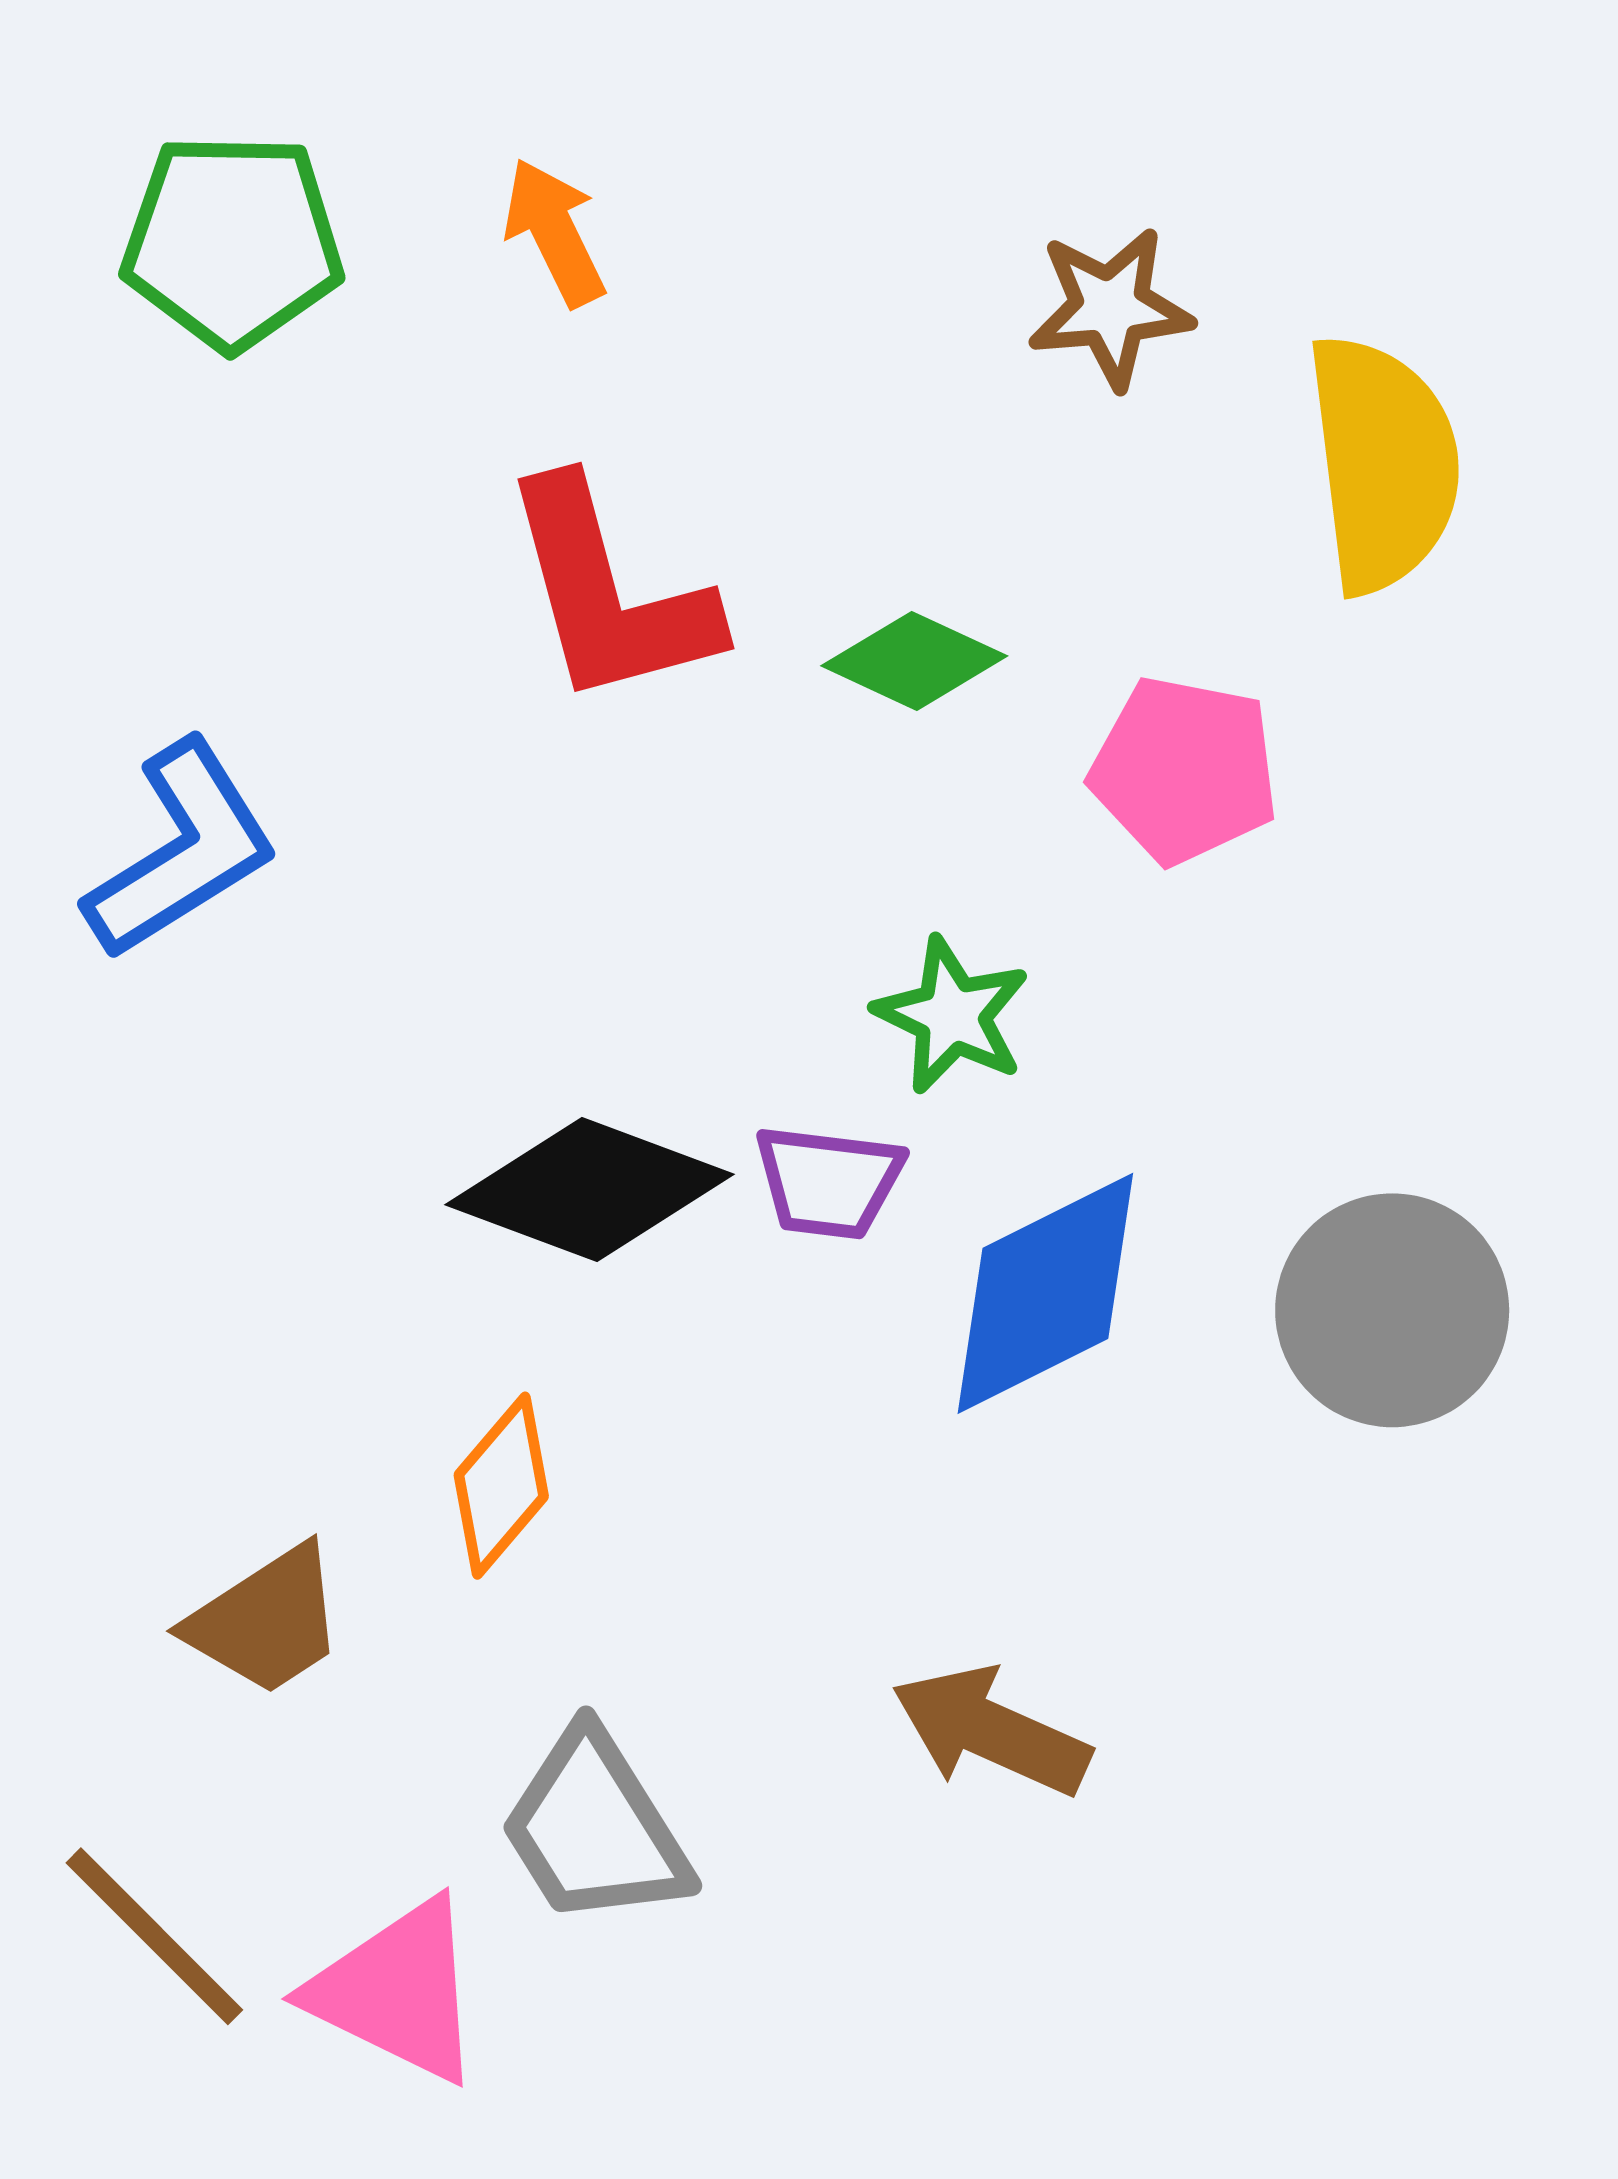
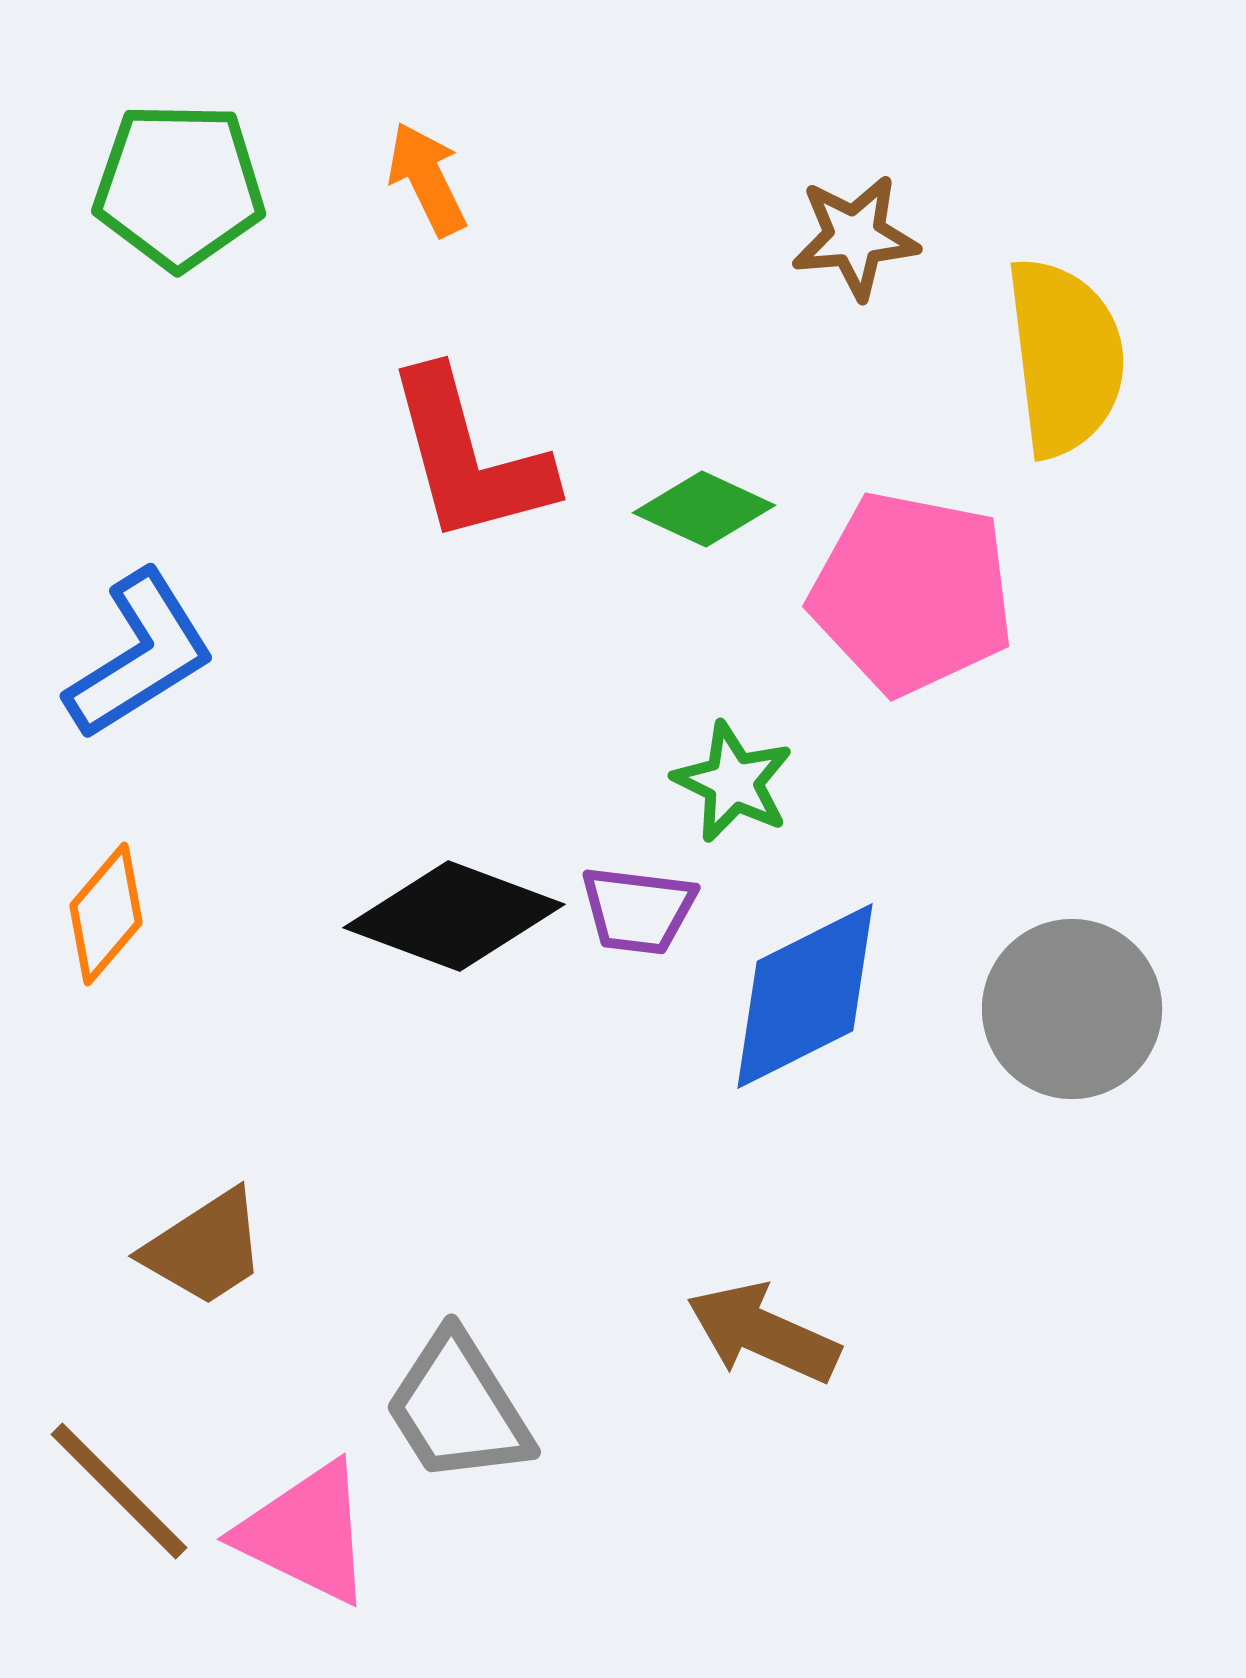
pink pentagon: (1184, 770) -> (912, 593), size x1.4
orange diamond: (501, 1486) -> (106, 914), moved

